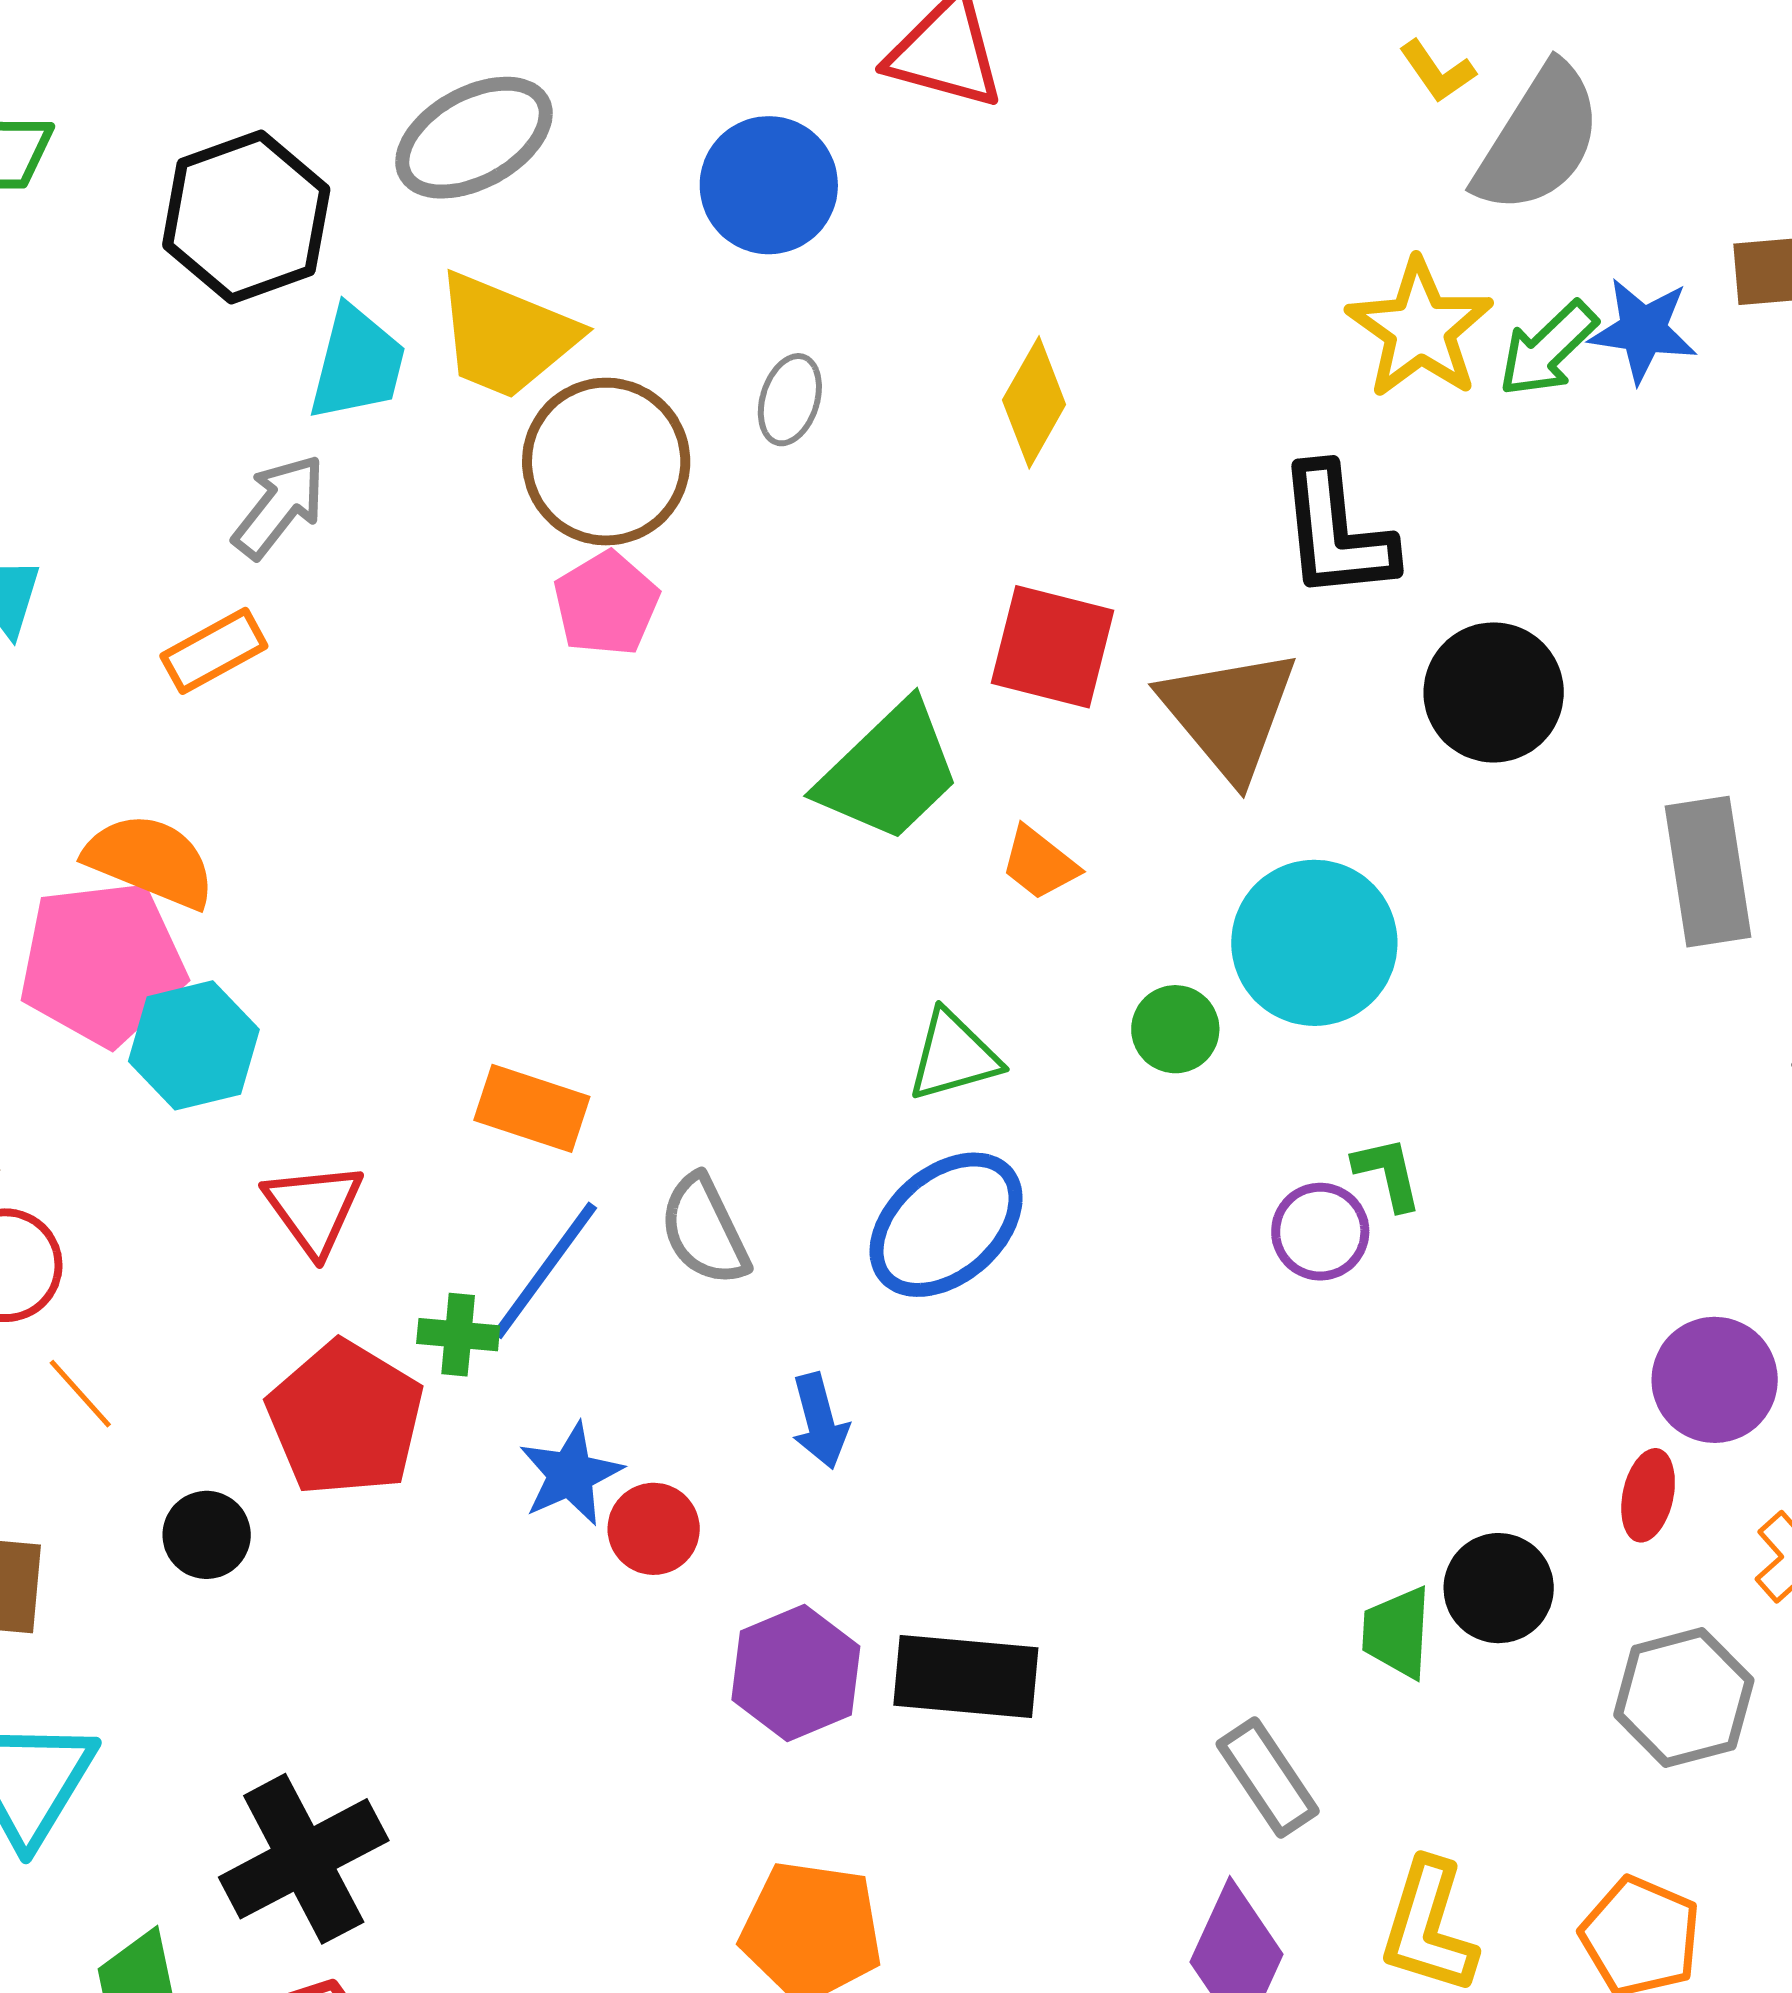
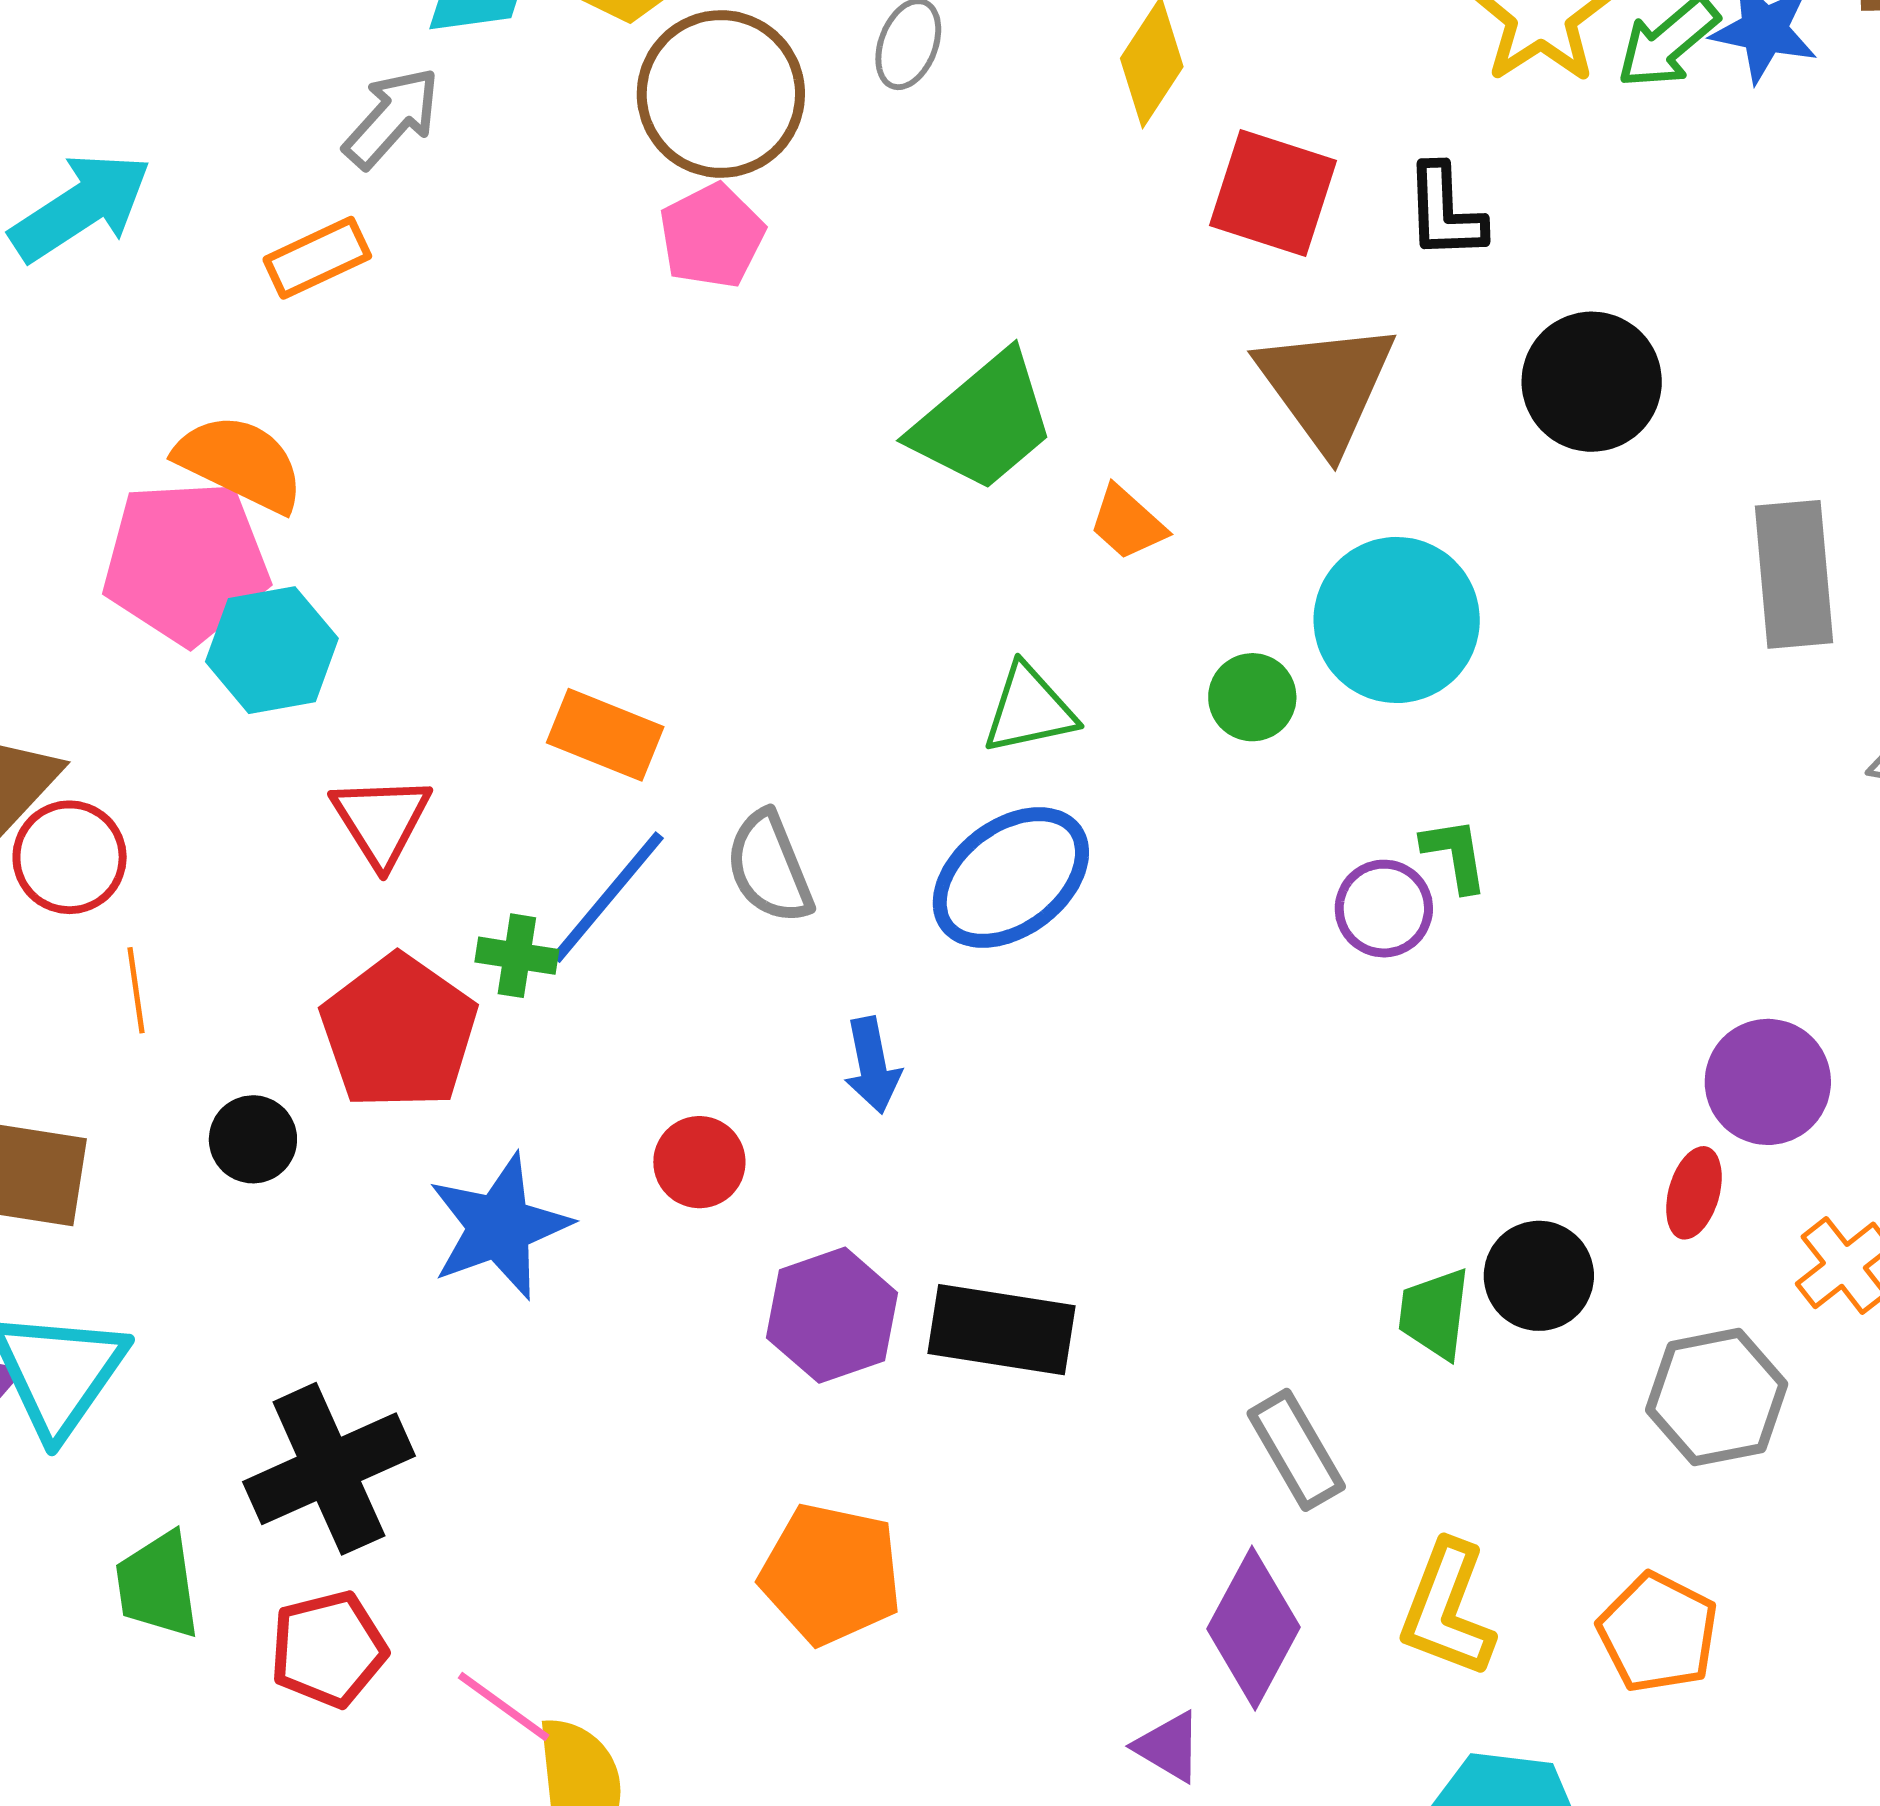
black L-shape: (1336, 532) -> (1445, 212), size x0.7
red square: (1052, 647) -> (1273, 193), moved
orange line: (80, 1394) -> (136, 990), turned 30
blue star: (571, 1474) -> (499, 1227), moved, size x1.4

